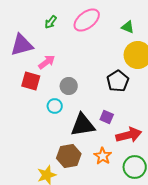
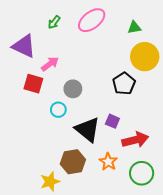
green triangle: (128, 27) -> (134, 27), turned -32
purple triangle: (22, 45) -> (24, 46), turned 40
black triangle: (83, 125) -> (87, 129), turned 48

